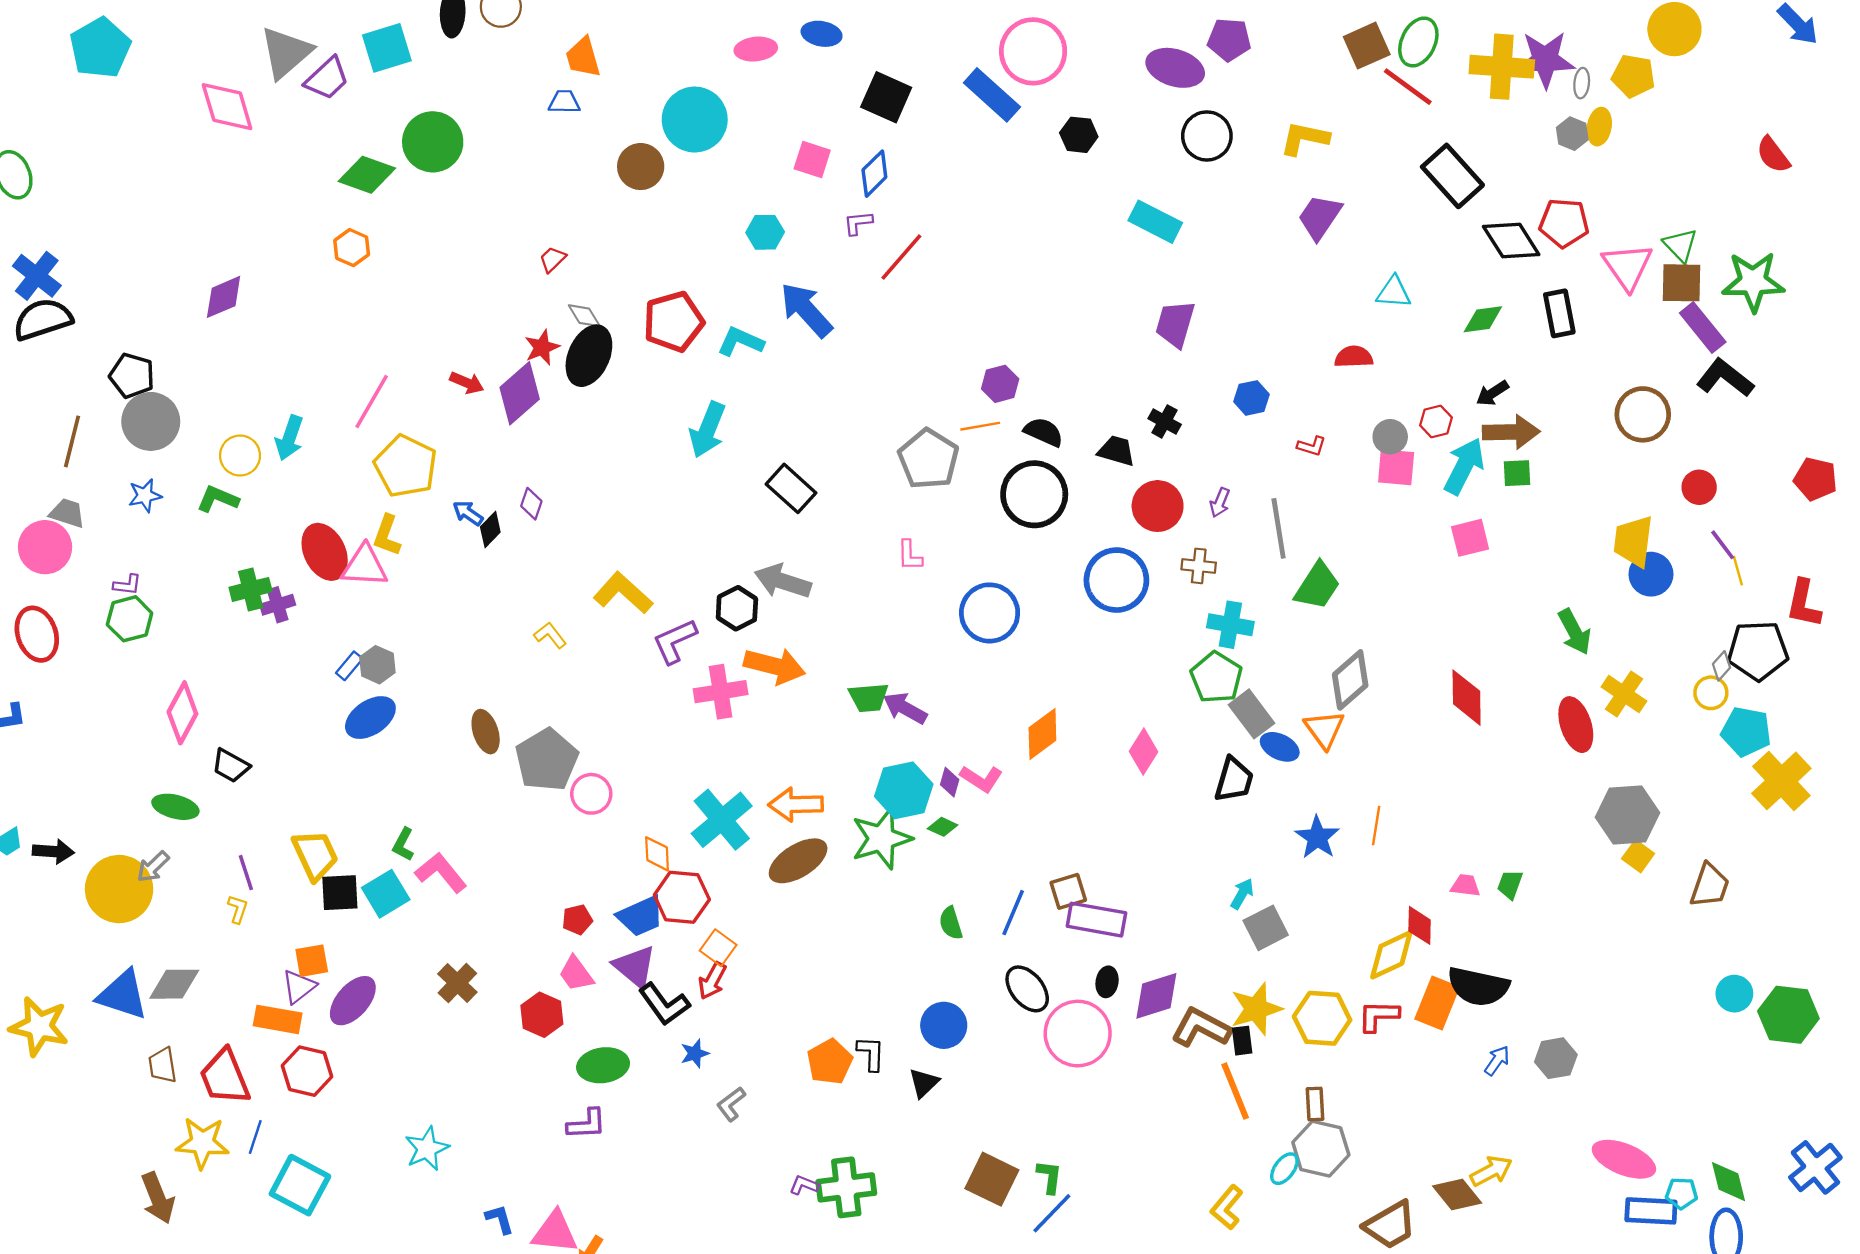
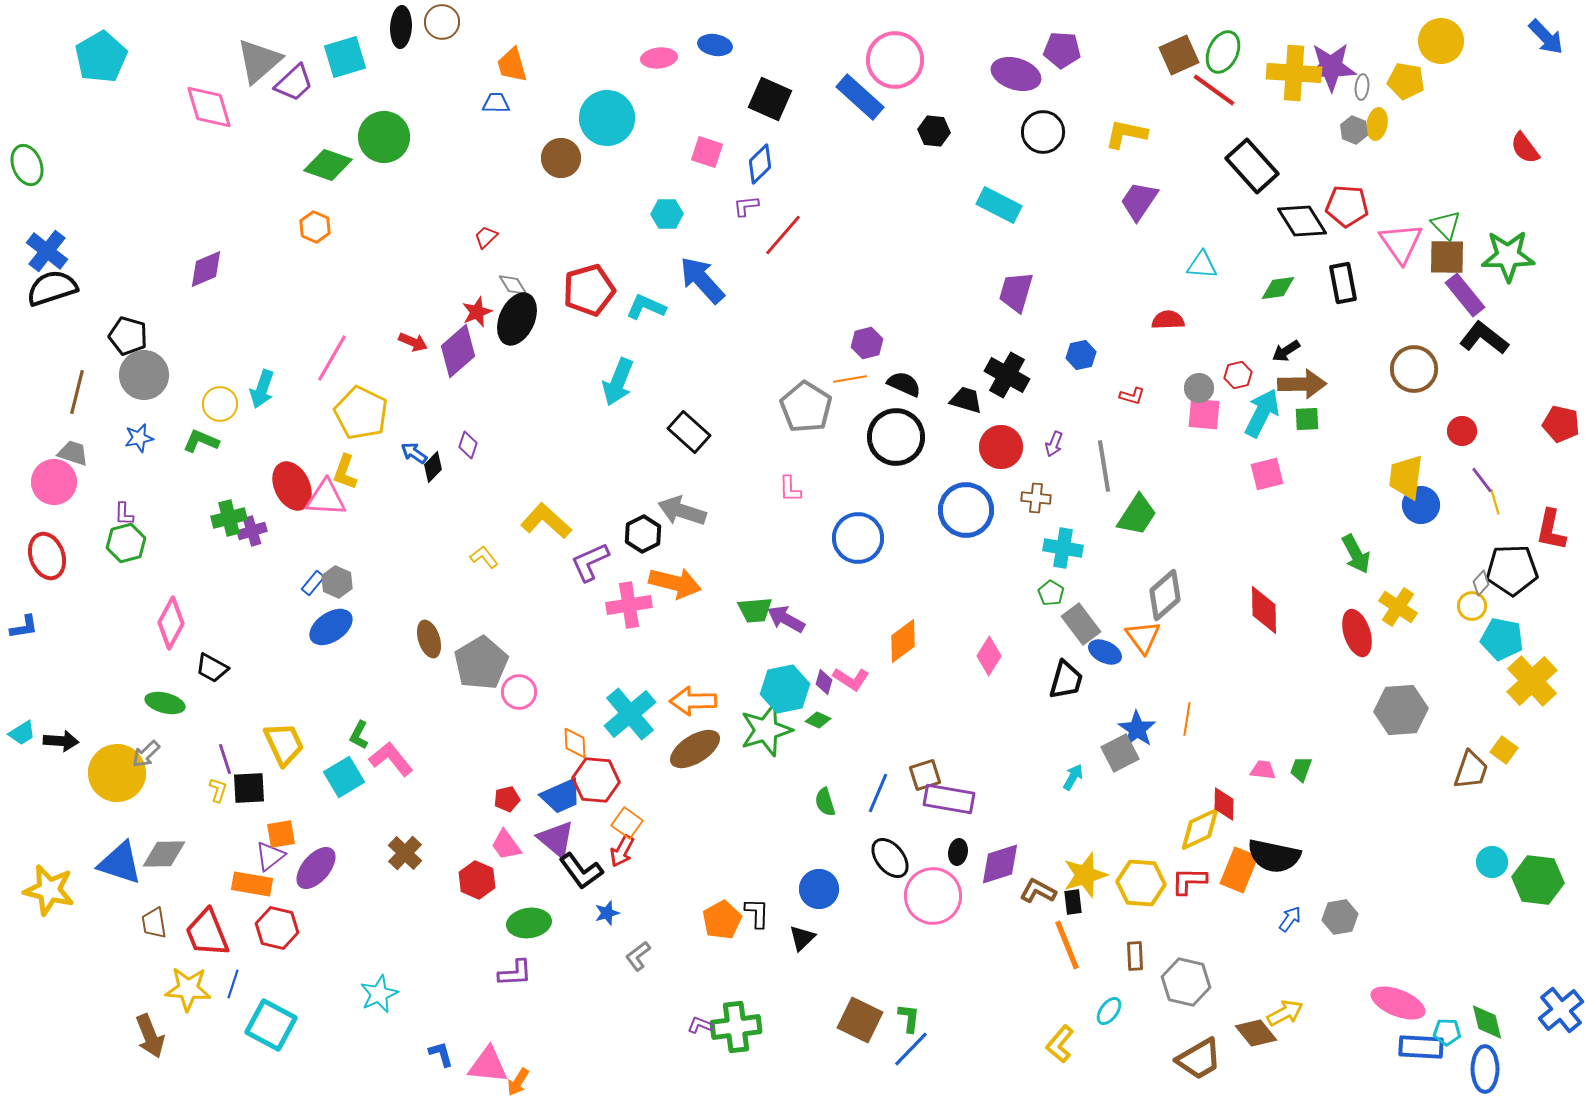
black cross: (1165, 421) -> (1007, 375), size x1.6
purple L-shape: (127, 585) -> (124, 514), turned 85
green pentagon: (1216, 678) -> (1051, 593), size x0.6
yellow square: (1638, 856) -> (1504, 750), moved
black square: (340, 893) -> (249, 788), moved
gray square: (1266, 928) -> (1120, 753), moved
brown L-shape: (1201, 1028) -> (1038, 891), size x0.7
gray hexagon: (1321, 1149) -> (1186, 982), moved

